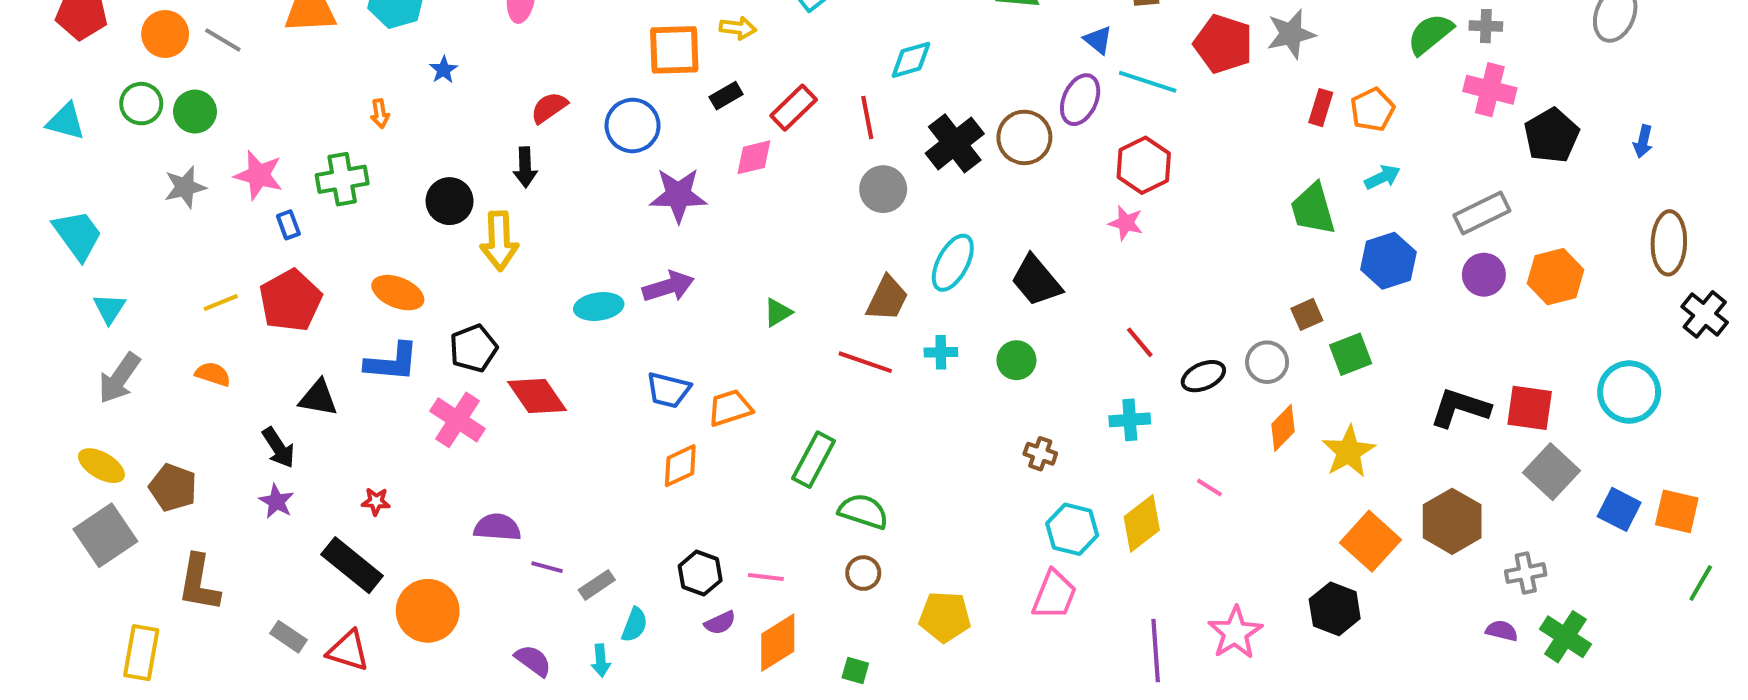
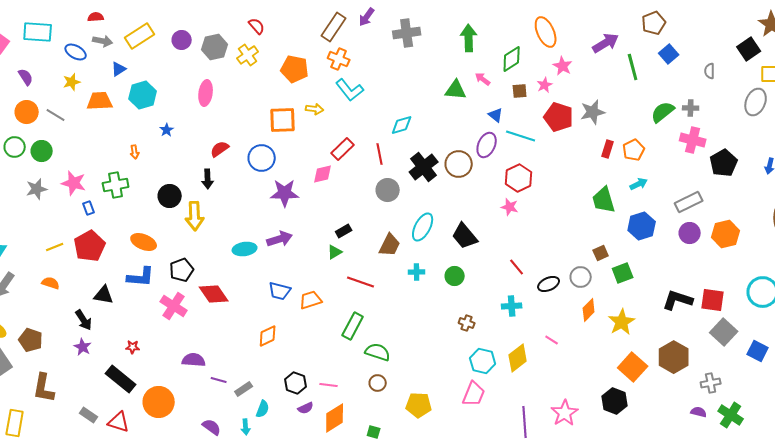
black rectangle: (726, 96) -> (344, 231), moved
red line: (865, 362) -> (361, 282), moved
orange diamond: (680, 466) -> (268, 336), moved

